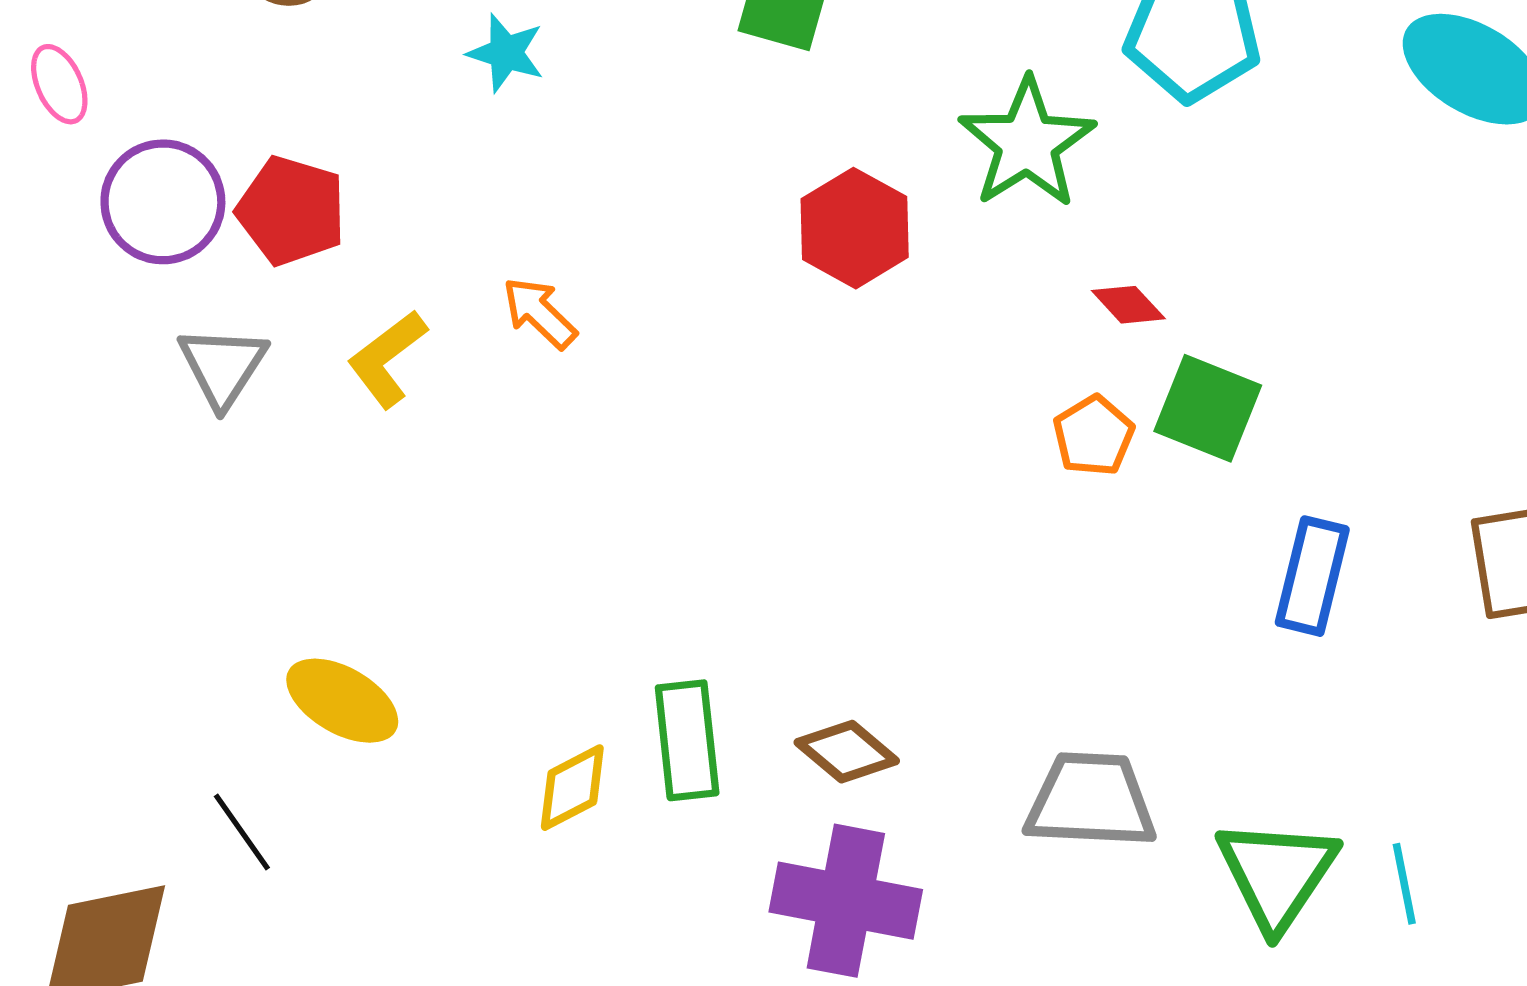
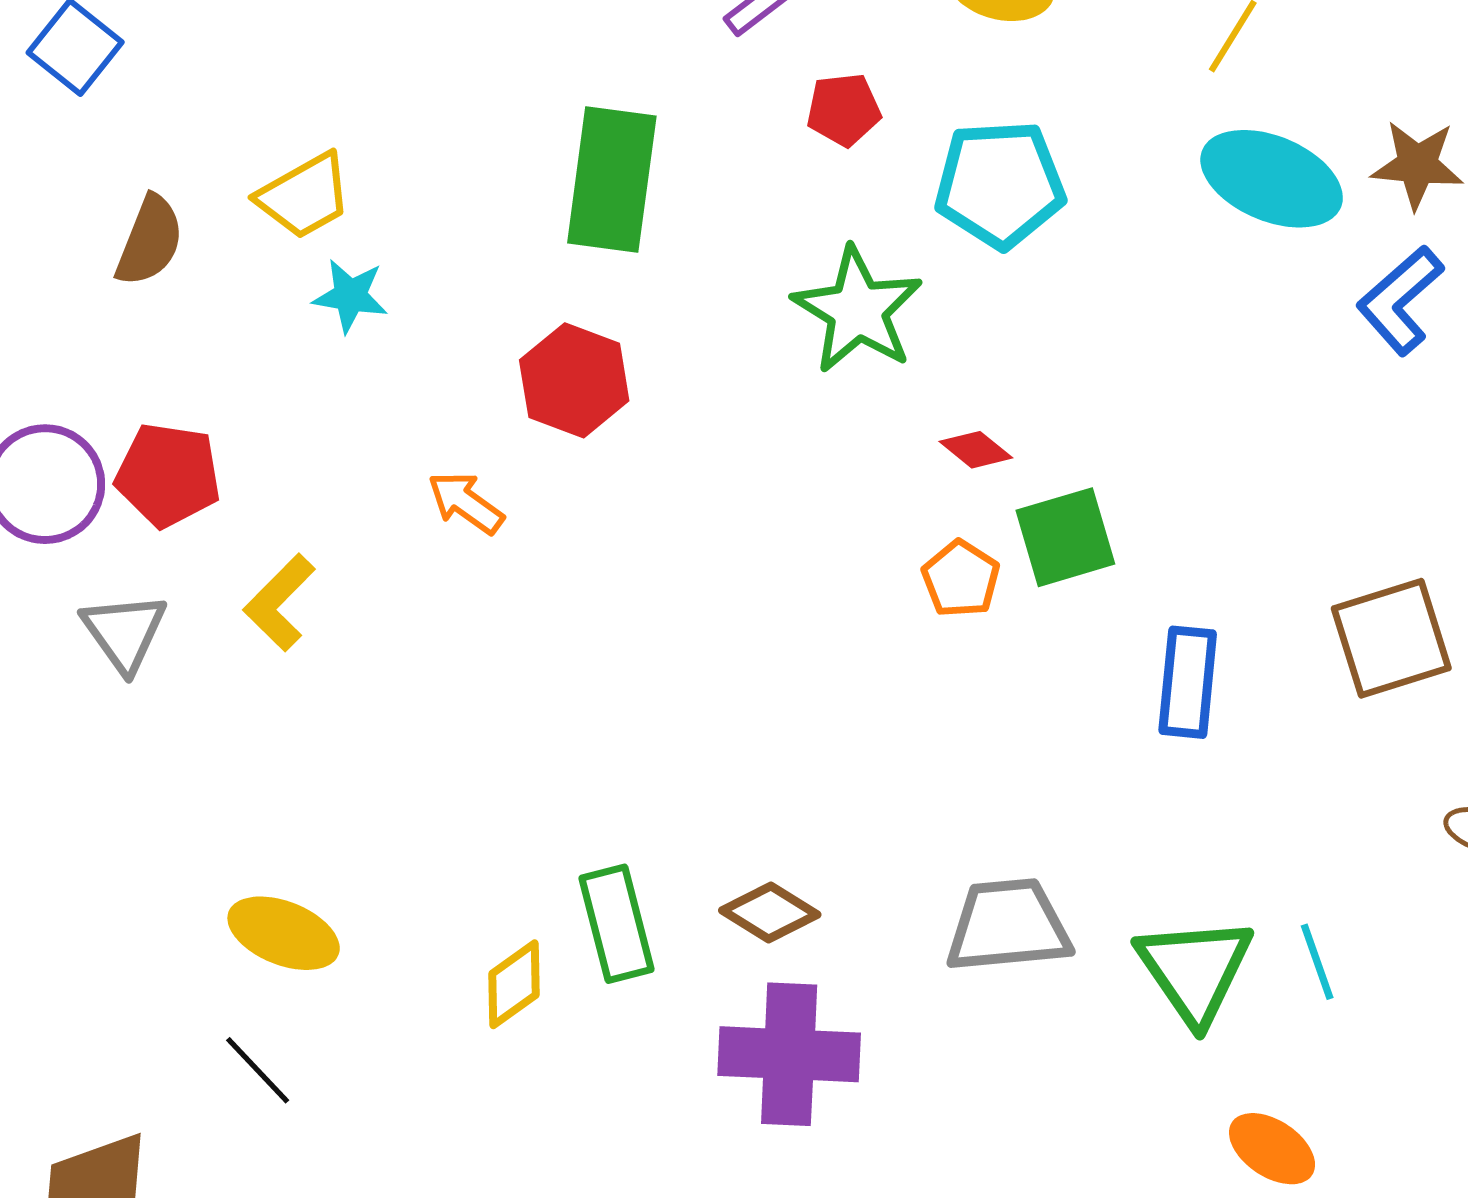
red hexagon: (855, 228) -> (574, 380), moved
orange arrow: (539, 313) -> (466, 503), moved
green square: (1208, 408) -> (1065, 537), turned -30
black line: (242, 832) -> (258, 1070), moved

